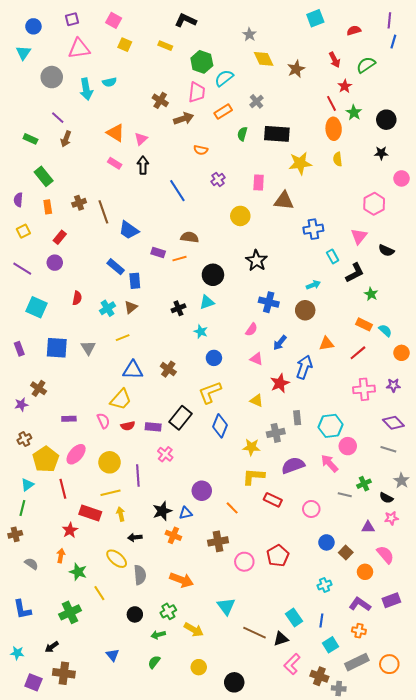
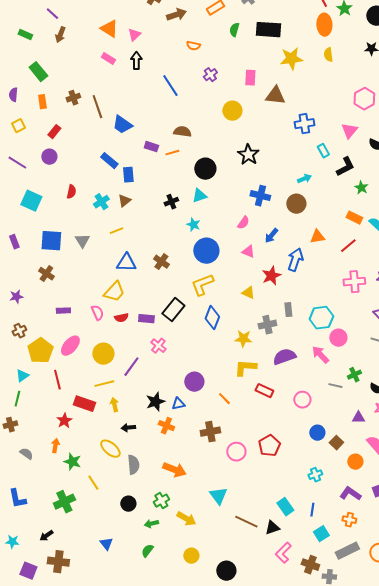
blue circle: (214, 358) -> (206, 251), size x1.6
brown cross: (39, 388) -> (46, 274), moved
purple line: (138, 476) -> (131, 367), turned 40

